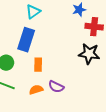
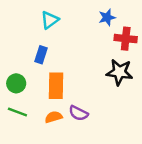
blue rectangle: (26, 40) -> (41, 55), size x0.6
orange rectangle: (38, 65) -> (56, 86), size x1.5

